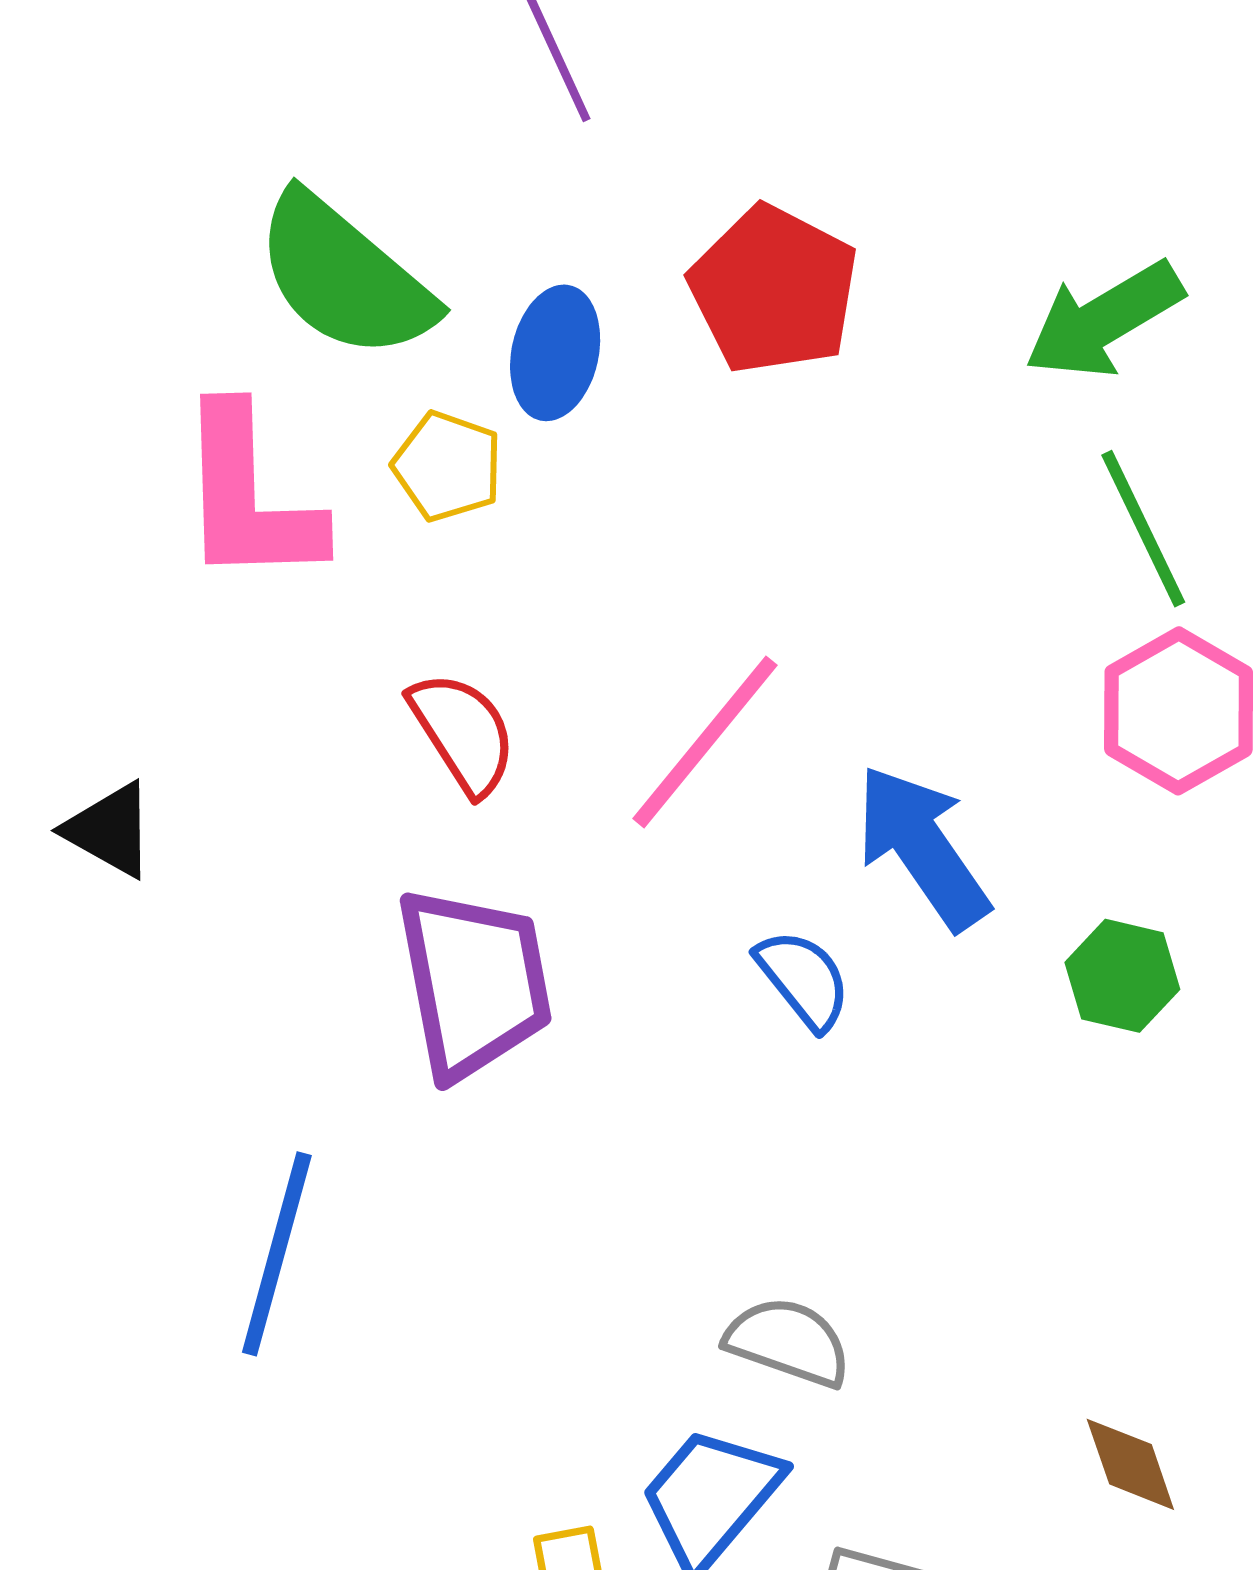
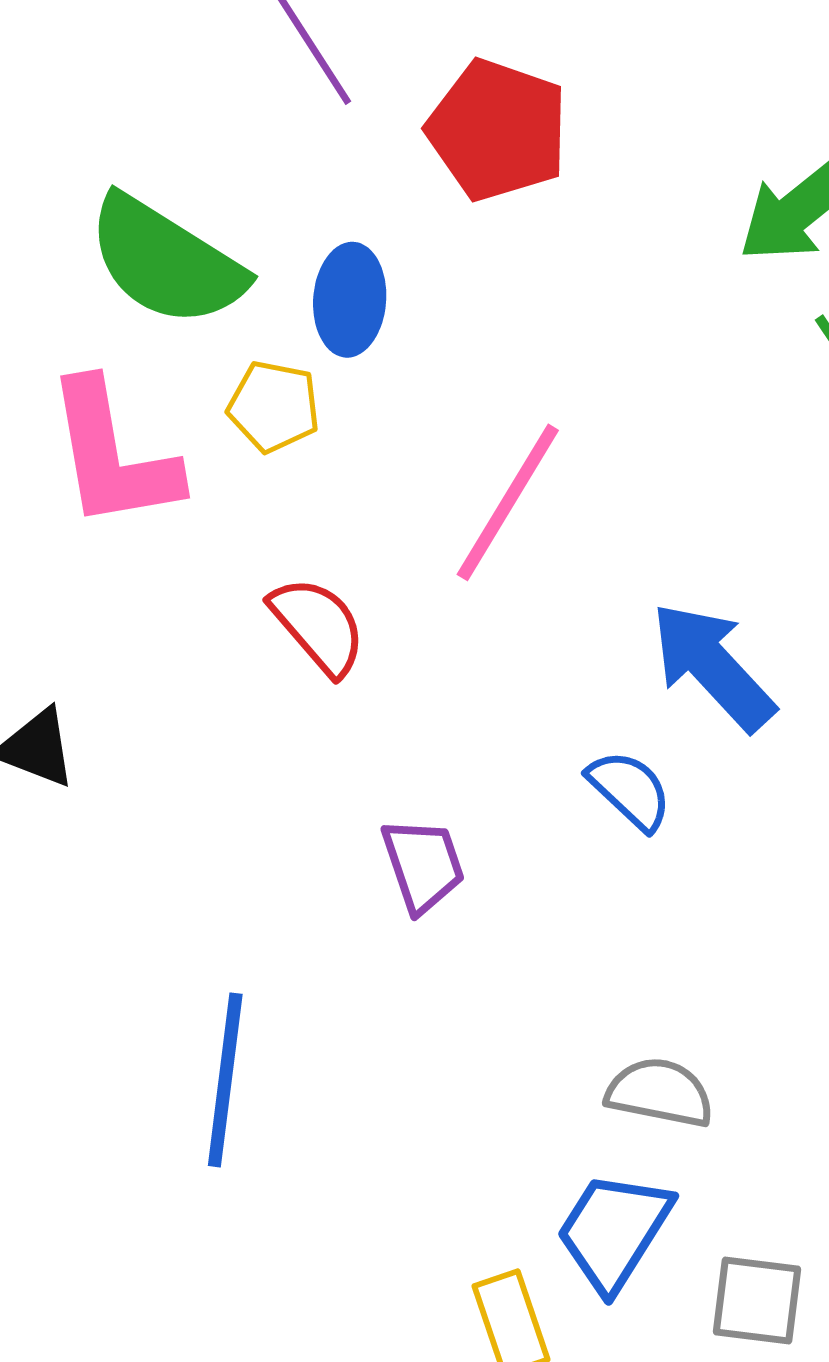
red pentagon: (774, 290) -> (498, 130), moved
pink line: (705, 742) -> (508, 502), moved
purple trapezoid: (474, 983) -> (423, 865), moved, size x0.6

